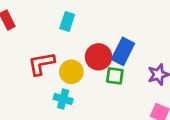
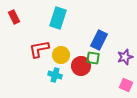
cyan rectangle: (67, 21) -> (58, 18), size x1.5
red circle: (98, 57) -> (81, 66), moved

